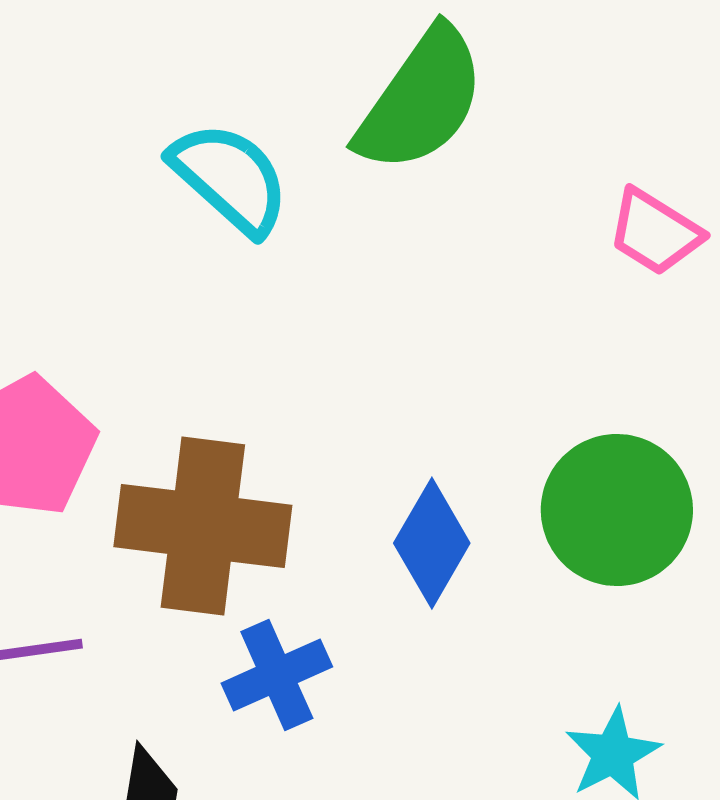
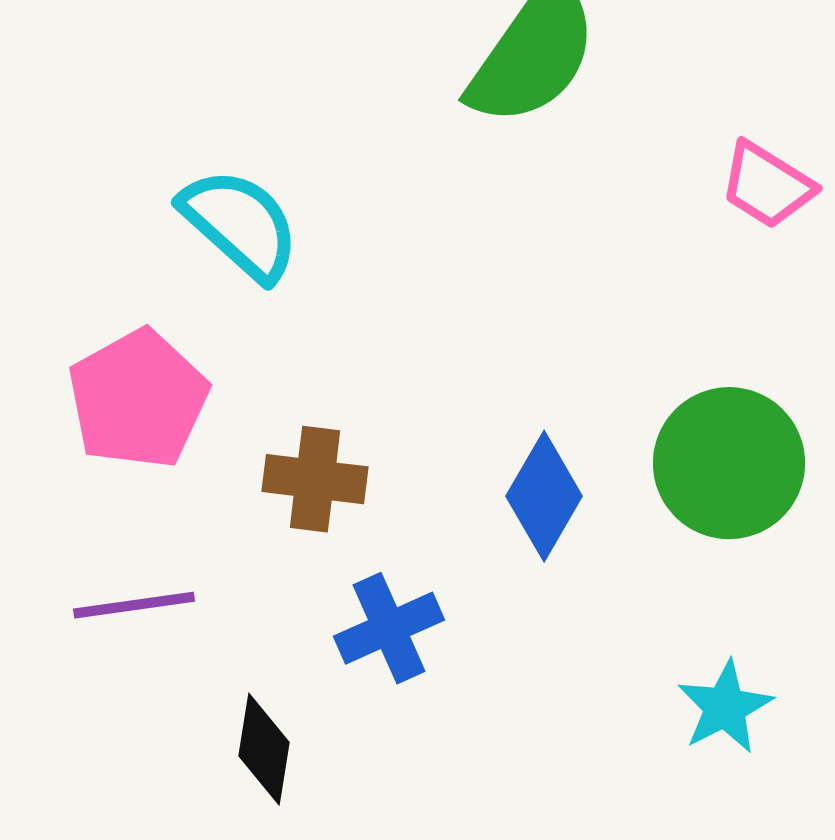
cyan semicircle: (230, 178) -> (240, 224), moved
brown cross: (203, 526) -> (315, 479), size x0.6

